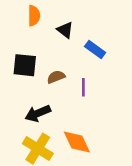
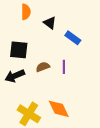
brown semicircle: (56, 77) -> (43, 67), moved
black arrow: (38, 113) -> (15, 76), moved

